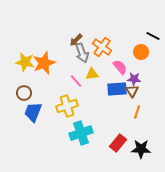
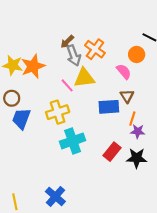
pink semicircle: (120, 67) -> (124, 72), moved
yellow triangle: (92, 74) -> (84, 78), size x1.5
purple star: (134, 79) -> (138, 131), moved
blue rectangle: (117, 89) -> (109, 107), moved

